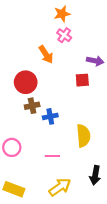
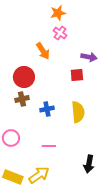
brown cross: (32, 106) -> (22, 99), moved
yellow semicircle: (83, 136) -> (78, 112), moved
yellow arrow: (60, 187) -> (39, 175), moved

